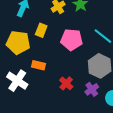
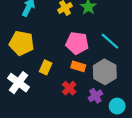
yellow rectangle: (41, 30) -> (46, 67), moved
orange rectangle: (38, 65) -> (78, 66), moved

